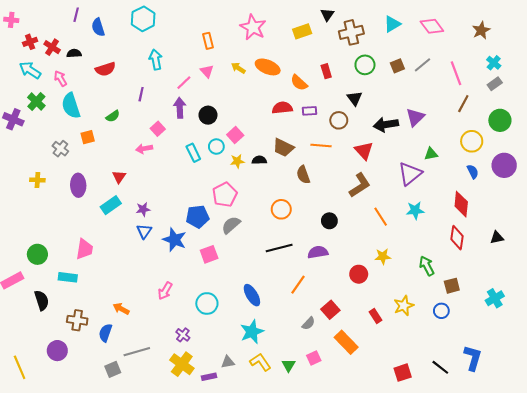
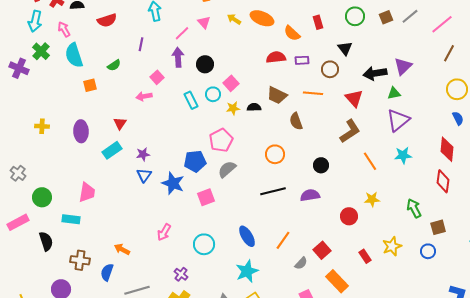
cyan arrow: (30, 70) -> (35, 21), turned -110
pink line: (456, 73) -> (442, 24), turned 70
gray cross: (60, 149) -> (18, 173), moved
green triangle: (431, 154) -> (394, 93), moved
orange line: (298, 285) -> (283, 240), moved

